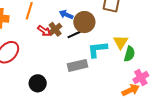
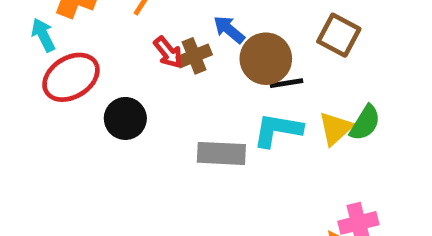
black line: (74, 35) -> (286, 83), moved
green semicircle: (129, 54) -> (365, 123), moved
black circle: (38, 83) -> (125, 118), moved

